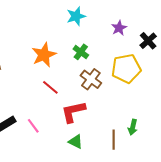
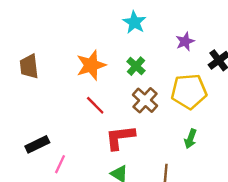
cyan star: (76, 16) -> (134, 22), turned -30
pink line: (33, 126) -> (60, 164), moved, turned 56
green arrow: (133, 127) -> (190, 139), moved

